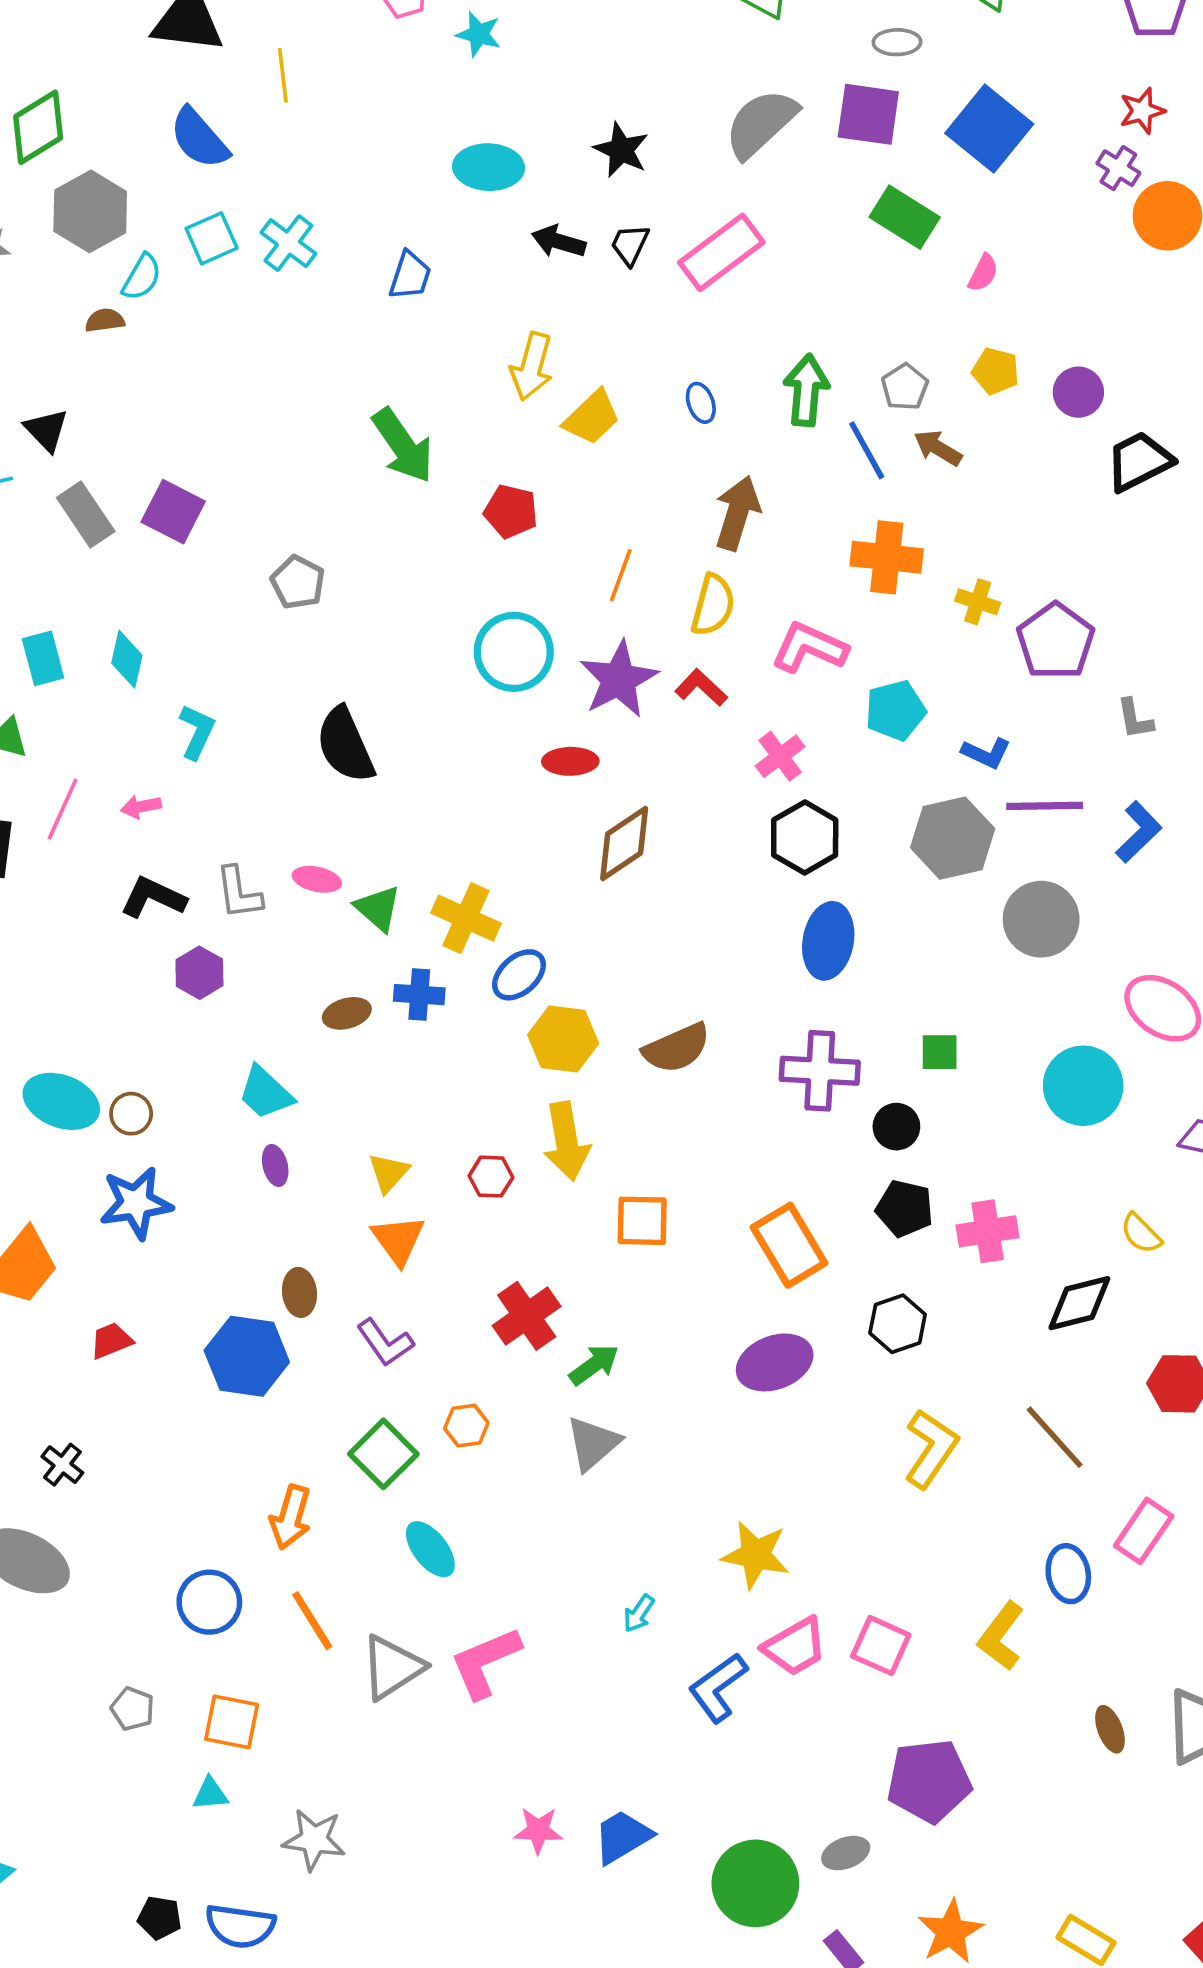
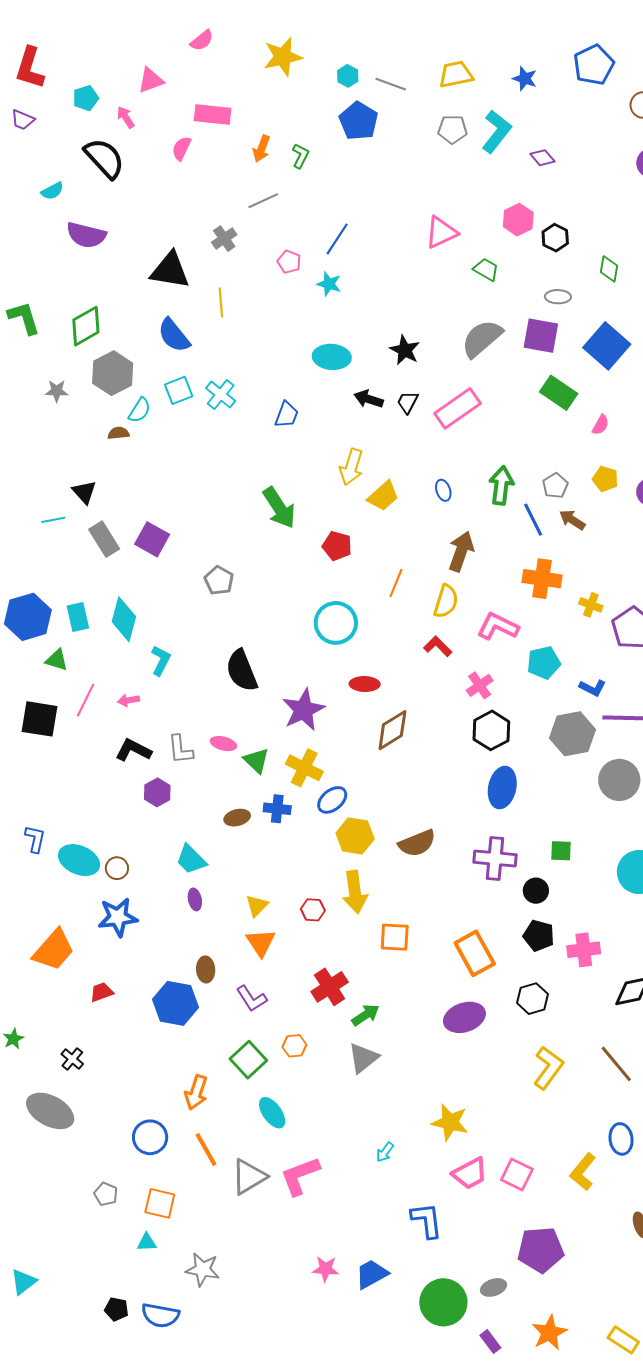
cyan diamond: (127, 659) -> (124, 619), size x1.4
purple star: (619, 679) -> (304, 710), moved
blue L-shape: (718, 1688) -> (427, 1220), moved, turned 117

